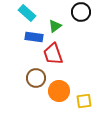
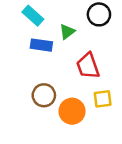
red trapezoid: (53, 54) -> (88, 66), moved
yellow square: (84, 101) -> (103, 99), moved

